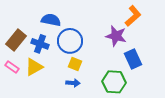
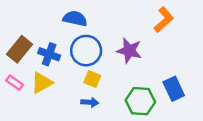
blue semicircle: (51, 20) -> (75, 18), moved
purple star: (116, 36) -> (129, 51), moved
blue rectangle: (133, 59) -> (174, 89), moved

